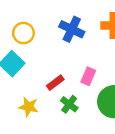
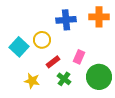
blue cross: (72, 29) -> (66, 20), turned -30
yellow circle: (23, 33) -> (42, 40), moved

